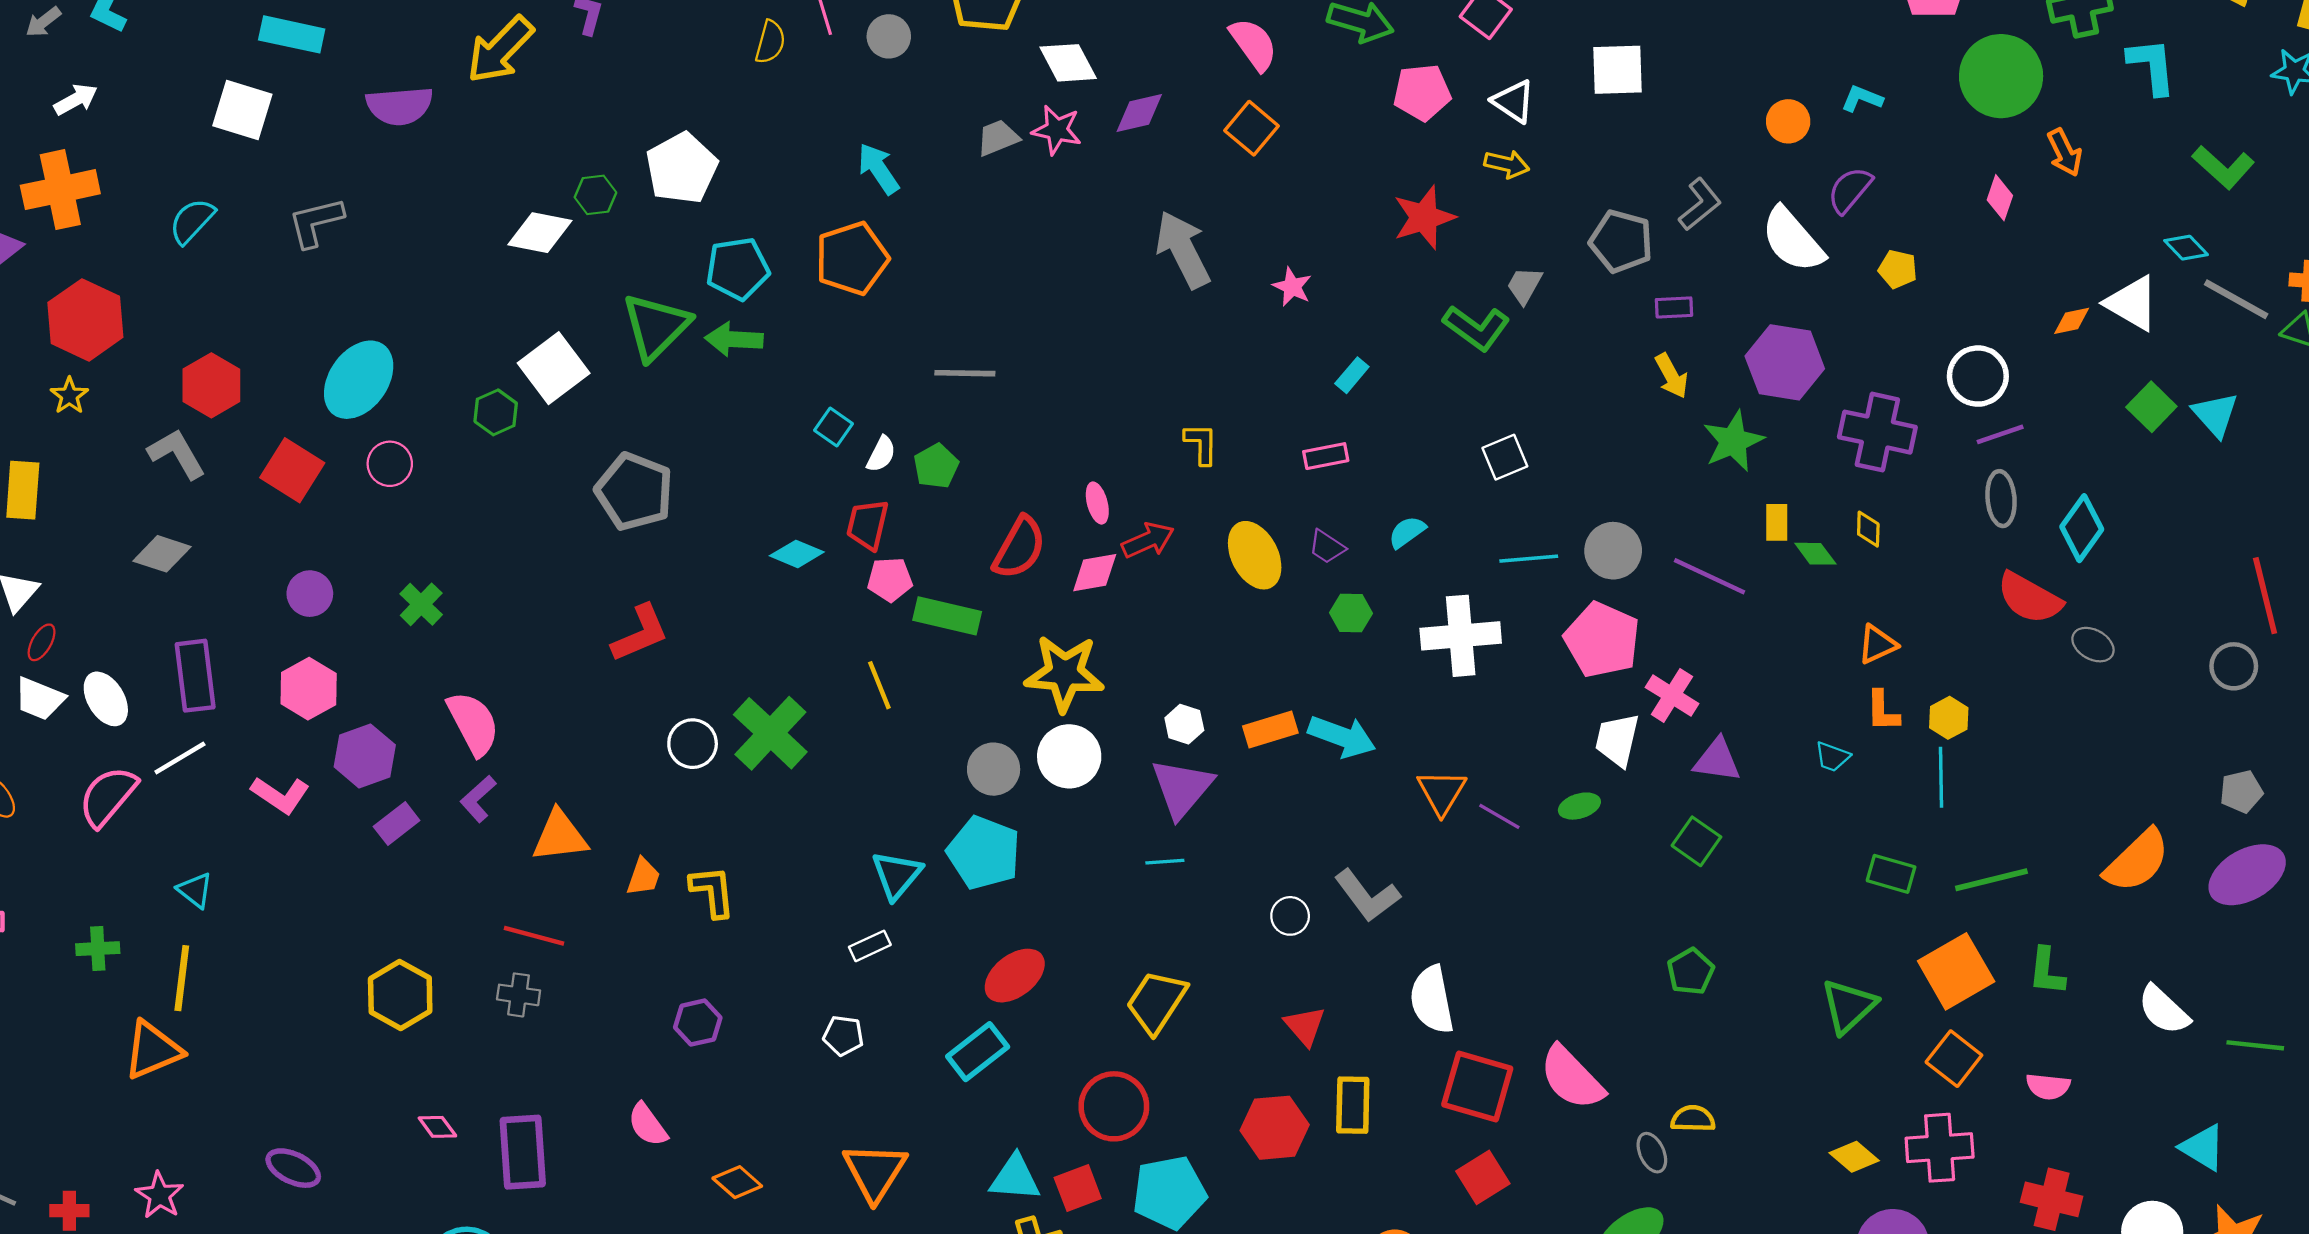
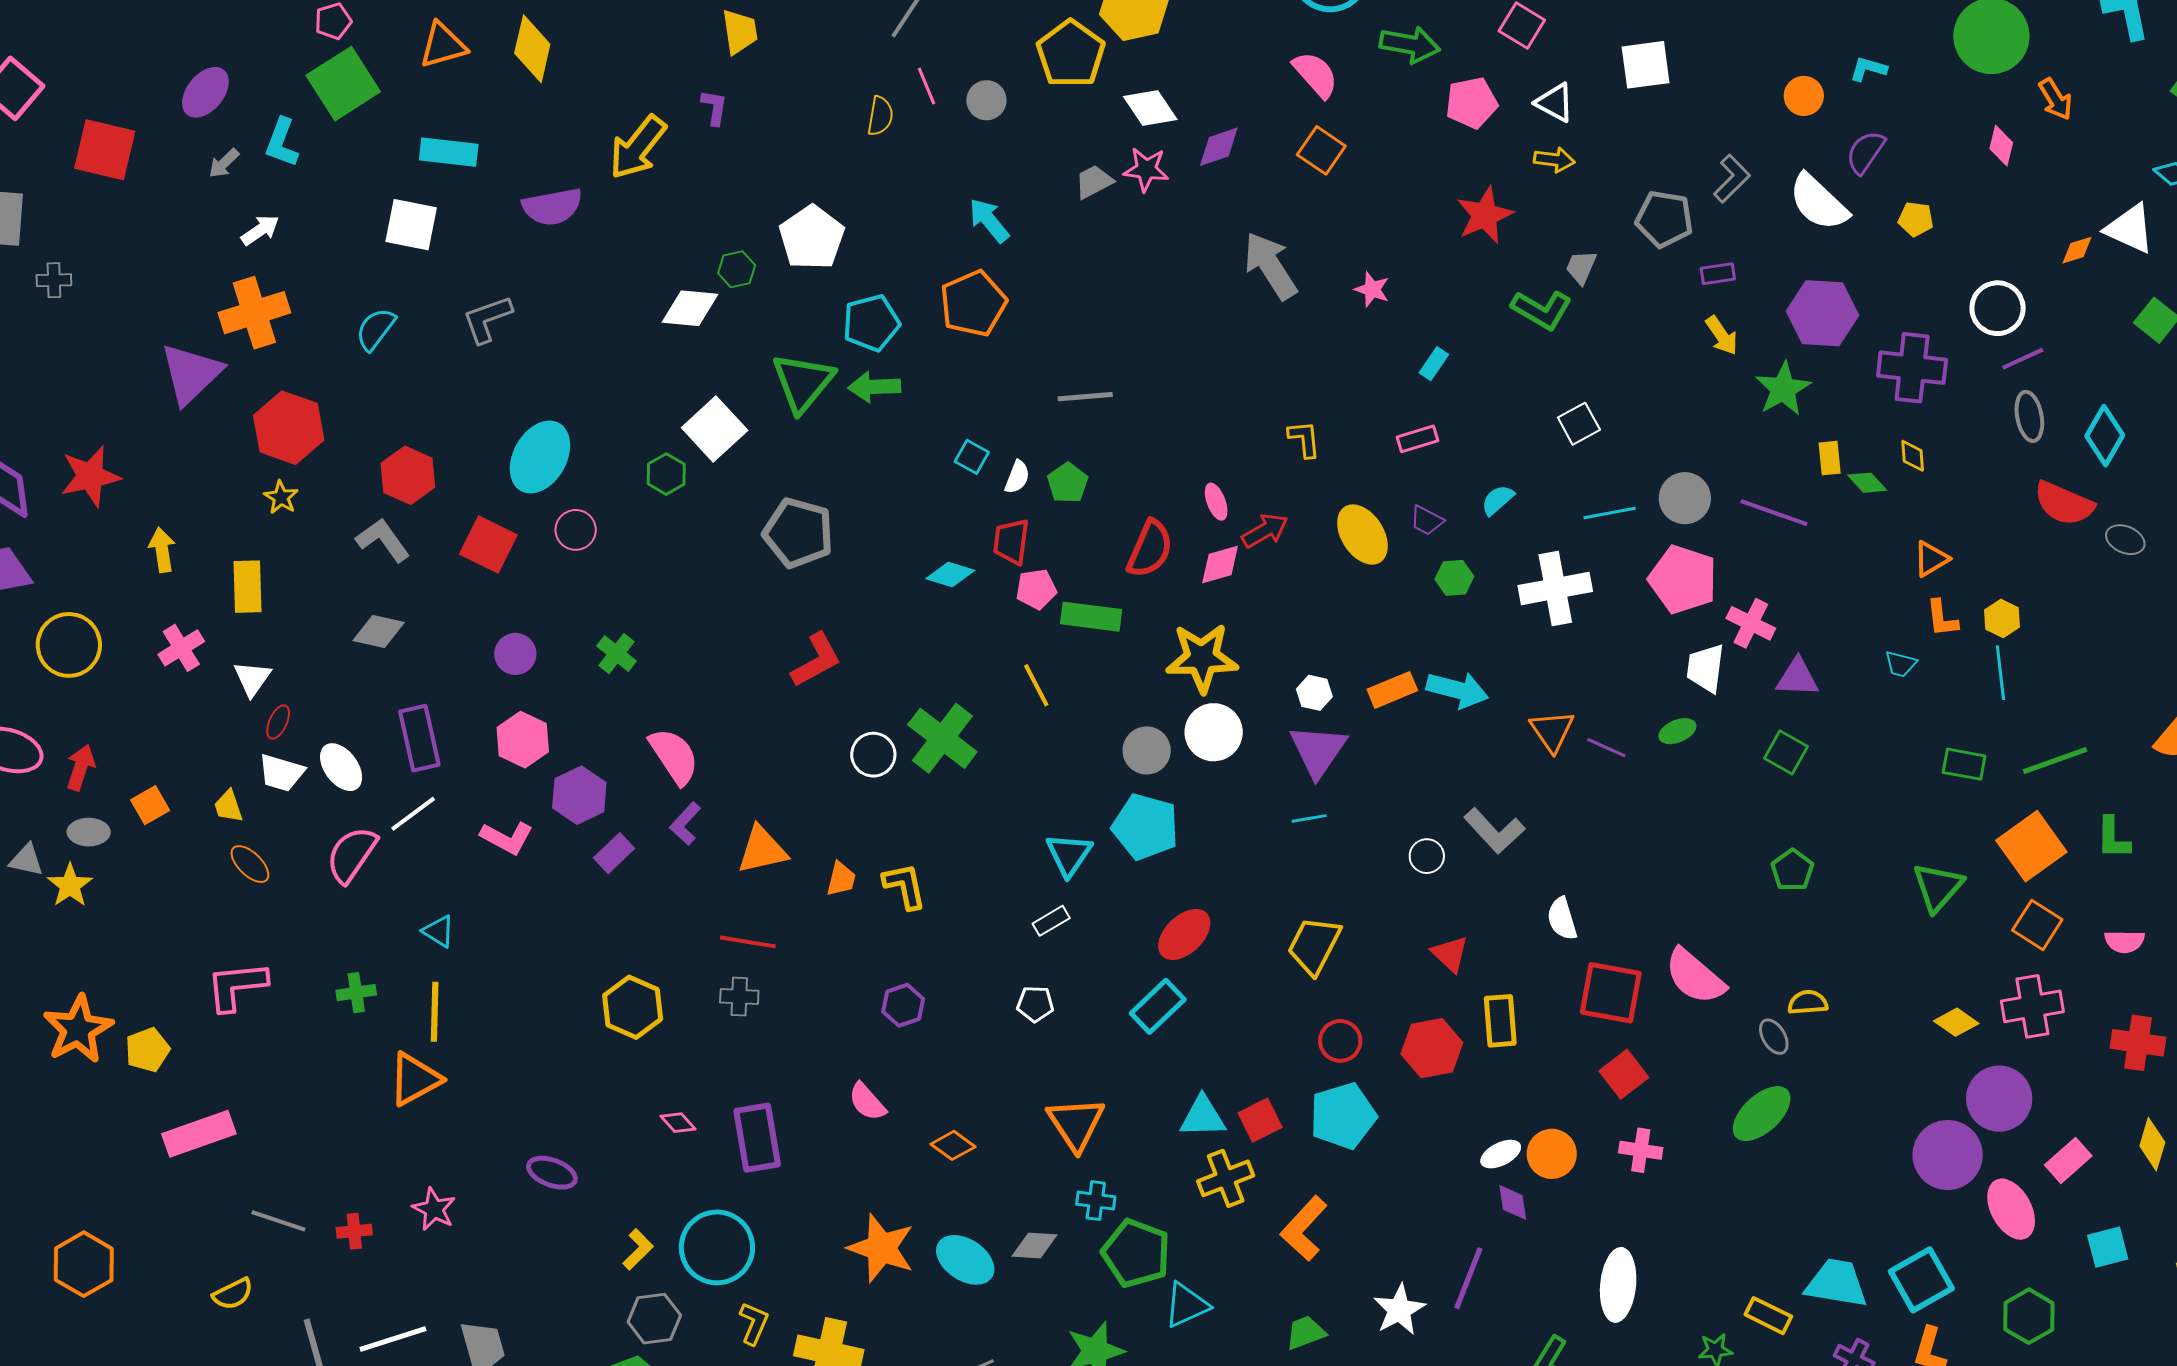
white semicircle: (1432, 1000) -> (1562, 919), size x0.7
red circle: (1114, 1106) -> (1340, 1041), moved, size x0.7

